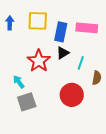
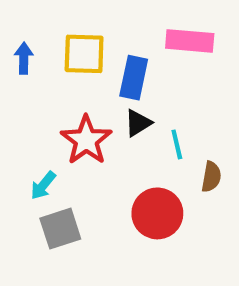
pink rectangle: (87, 28) -> (190, 41), moved
cyan line: (81, 63) -> (177, 144), turned -32
cyan arrow: (19, 82) -> (43, 185), turned -104

